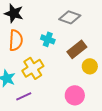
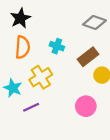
black star: (14, 13) -> (20, 18), turned 30
gray diamond: (70, 17) -> (94, 23), moved

